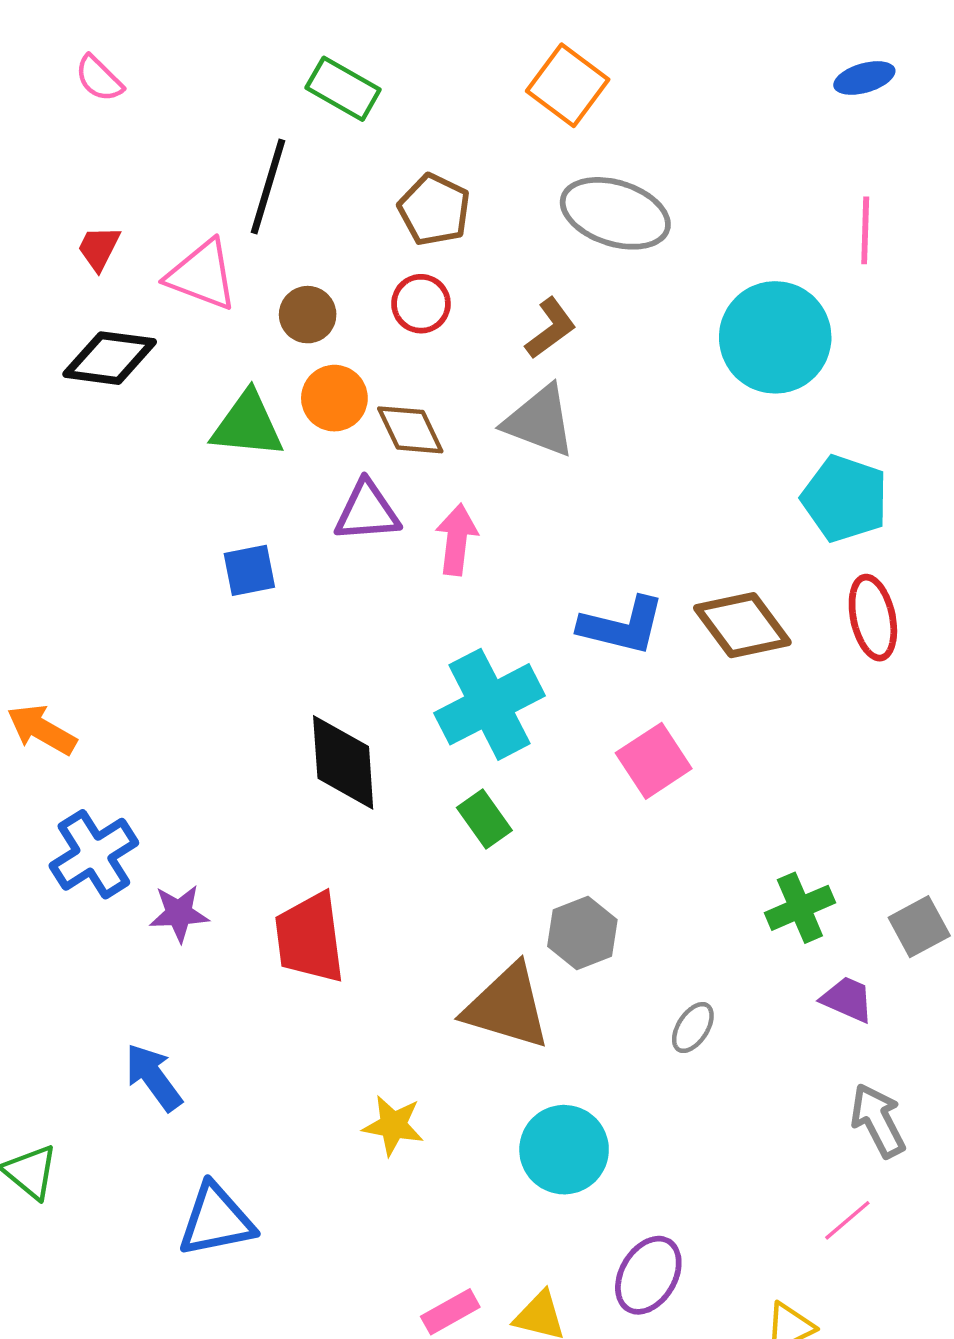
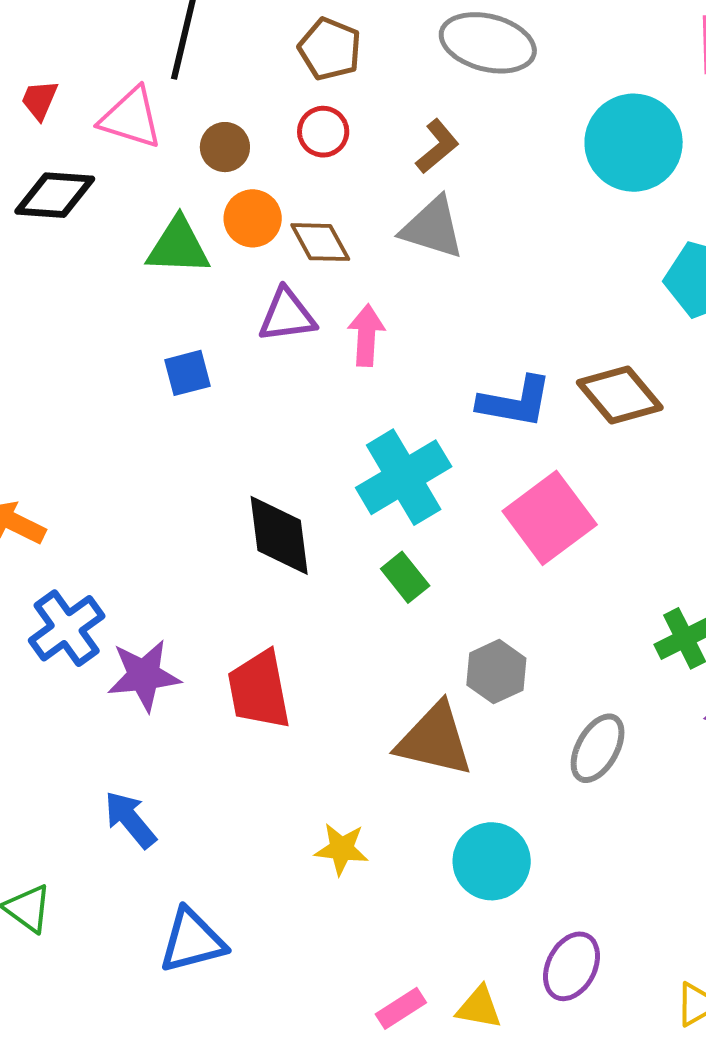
pink square: (654, 761) -> (550, 518), size x1.4
purple star: (179, 913) -> (144, 675), size x1.4
gray ellipse: (693, 1028) -> (598, 748), size x1.5

